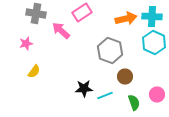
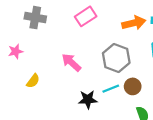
pink arrow: (61, 30) -> (71, 62), moved
pink star: (26, 44) -> (16, 51), moved
cyan line: (105, 96) -> (111, 89), moved

